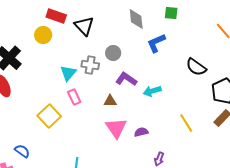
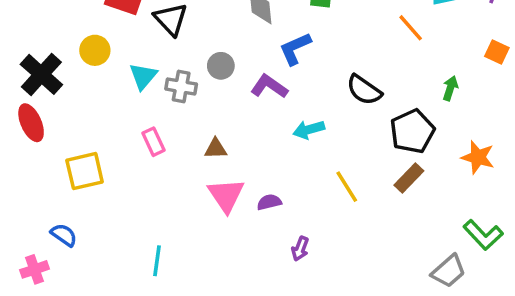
yellow circle: (43, 35) -> (95, 50), moved
cyan triangle: (68, 73) -> (143, 76), moved
purple L-shape: (126, 79) -> (269, 87), moved
cyan arrow: (152, 91) -> (309, 130), moved
yellow square: (49, 116) -> (85, 171), moved, turned 30

